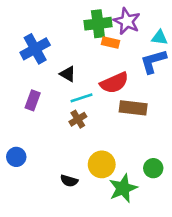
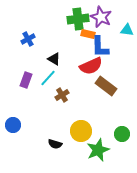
blue cross: (35, 49) -> (28, 39), size x0.6
blue L-shape: (153, 61) -> (100, 47), moved, turned -75
cyan line: (82, 98) -> (48, 78), moved, turned -30
brown rectangle: (133, 108) -> (106, 86), turned 30

